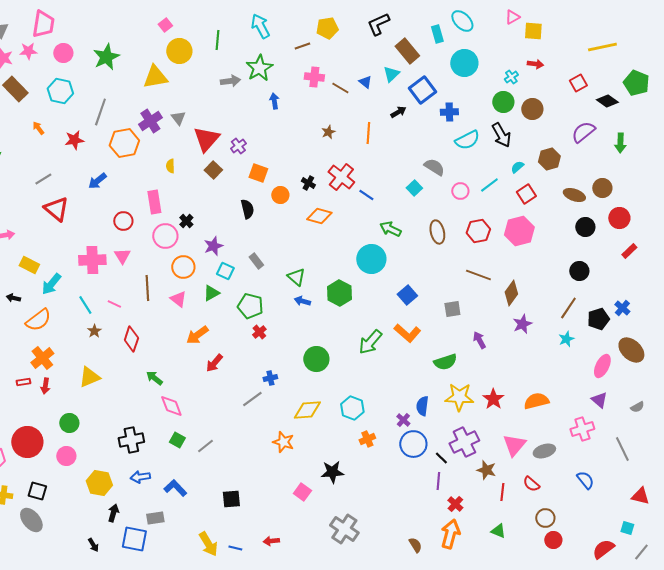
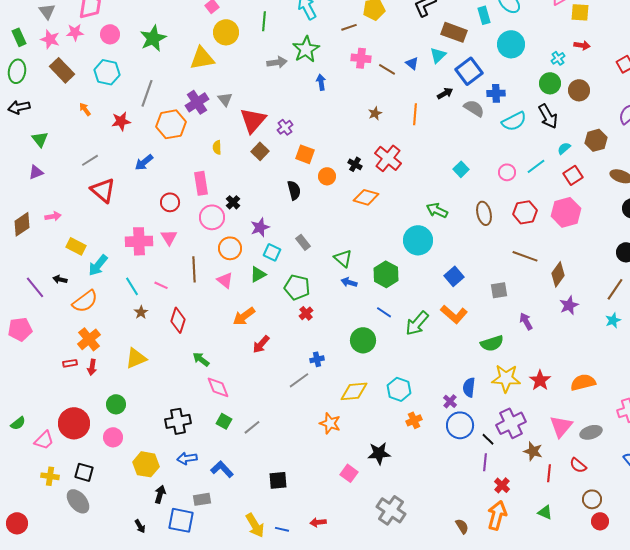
brown rectangle: (407, 51) -> (454, 32), turned -30
gray semicircle: (434, 167) -> (474, 108), moved
blue line: (366, 195) -> (384, 312), moved

